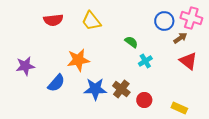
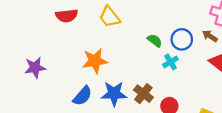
blue circle: (164, 21) -> (182, 39), moved
brown arrow: (180, 38) -> (210, 36), turned -112
blue semicircle: (56, 83) -> (82, 96), moved

